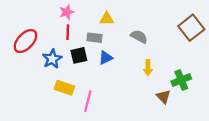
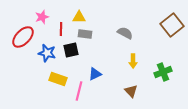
pink star: (67, 12) -> (42, 17), moved
yellow triangle: (107, 19) -> (79, 17), moved
blue triangle: (106, 58) -> (95, 74), moved
blue star: (52, 59) -> (47, 53), turned -30
brown triangle: (163, 97) -> (131, 91), moved

